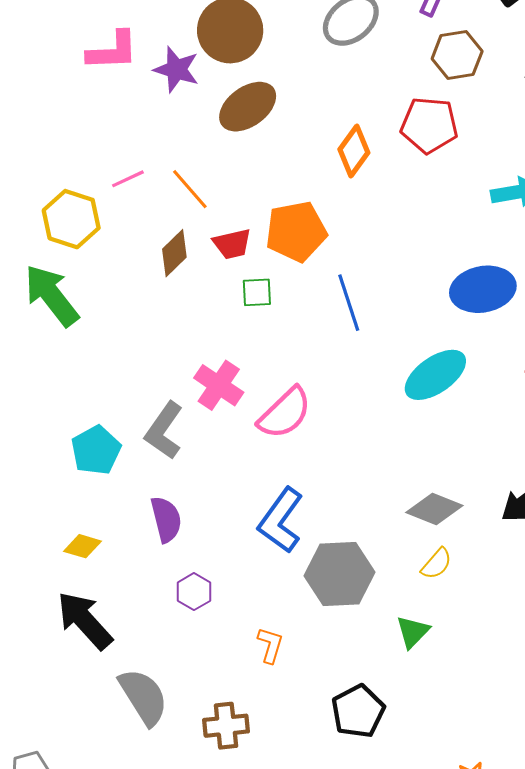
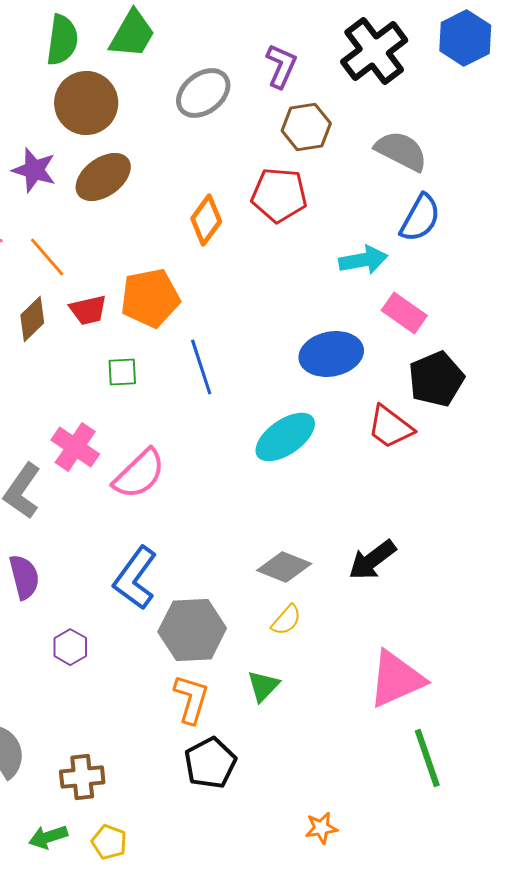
purple star: (176, 69) -> (34, 170), moved
green square: (257, 292) -> (122, 372), moved
purple hexagon: (194, 592) -> (70, 647), moved
orange L-shape: (270, 645) -> (191, 699), moved, size x1.4

